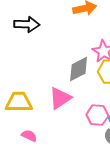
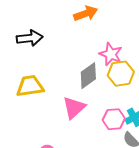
yellow trapezoid: (19, 102) -> (30, 86), moved

